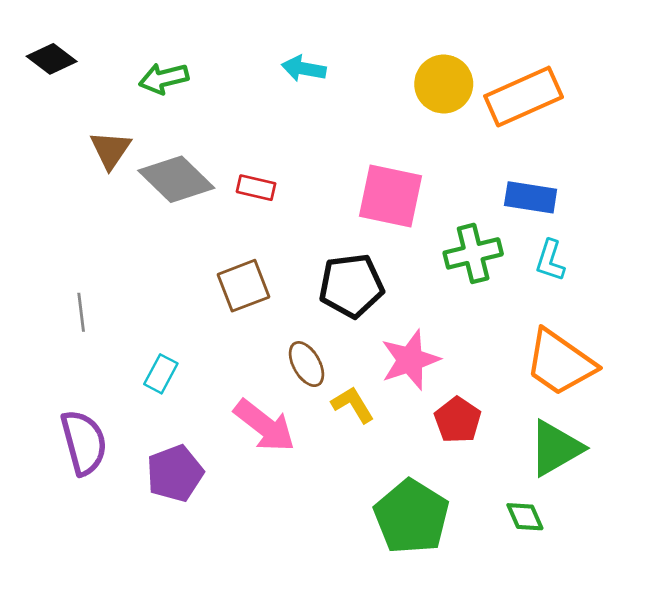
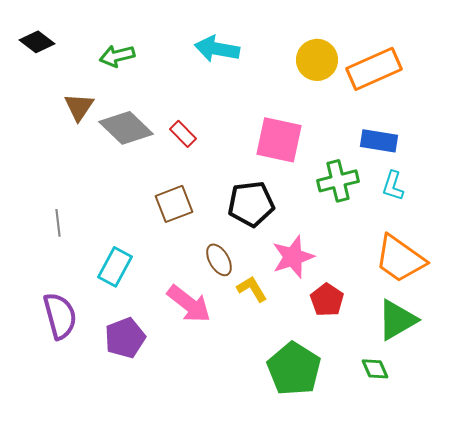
cyan arrow: (304, 69) -> (217, 49), size x1.4
red rectangle: (256, 188) -> (183, 134), turned 32
cyan rectangle: (161, 374) -> (115, 267), size x1.4

